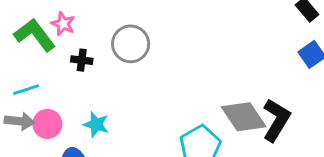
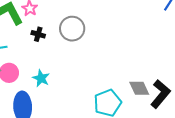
gray diamond: (244, 117) -> (139, 88), size x0.7

